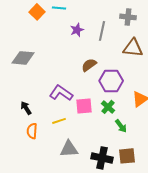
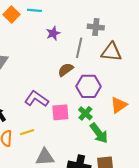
gray cross: (128, 17) -> (96, 27), moved
gray line: (102, 31) -> (79, 48), moved
yellow line: (59, 121) -> (27, 132), moved
green arrow: (121, 126) -> (99, 133), size x1.5

